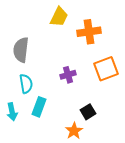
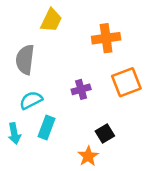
yellow trapezoid: (59, 17) -> (51, 20), moved
cyan semicircle: (26, 84) -> (31, 100), turned -108

